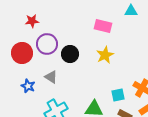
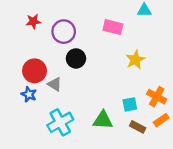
purple circle: (47, 44) -> (64, 32), moved
red circle: (22, 53) -> (34, 71), moved
yellow star: (105, 55) -> (135, 60), moved

